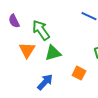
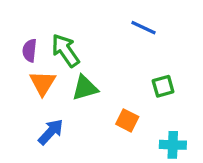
purple semicircle: (14, 21) -> (30, 50), moved, turned 32
blue arrow: (45, 82) -> (51, 132), moved

